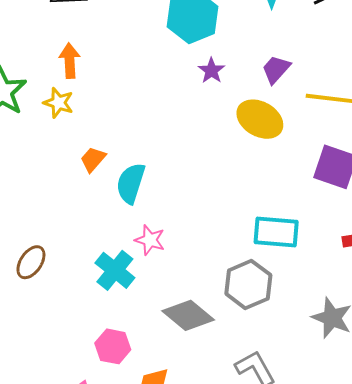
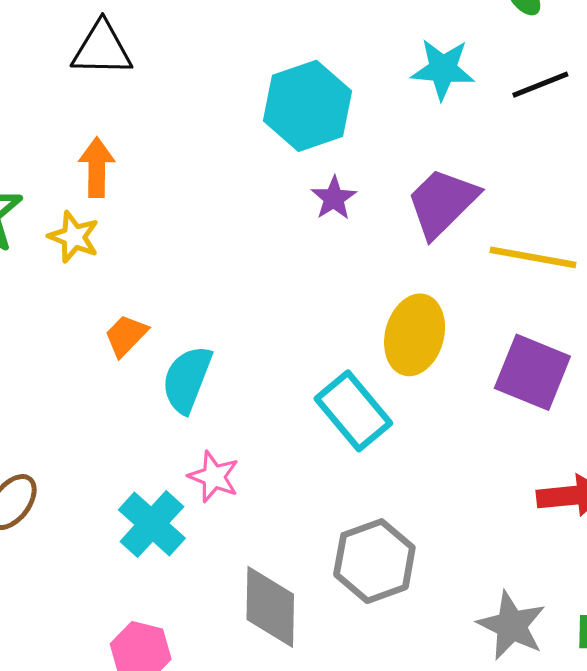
purple trapezoid: (276, 69) -> (442, 203), size x1.5
yellow ellipse: (260, 119) -> (415, 335), moved, turned 72
cyan rectangle: (276, 232) -> (353, 411), moved, turned 42
gray diamond: (188, 315) -> (270, 607), turned 48

